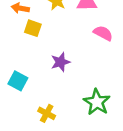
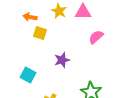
pink semicircle: (103, 33) -> (96, 37), turned -70

